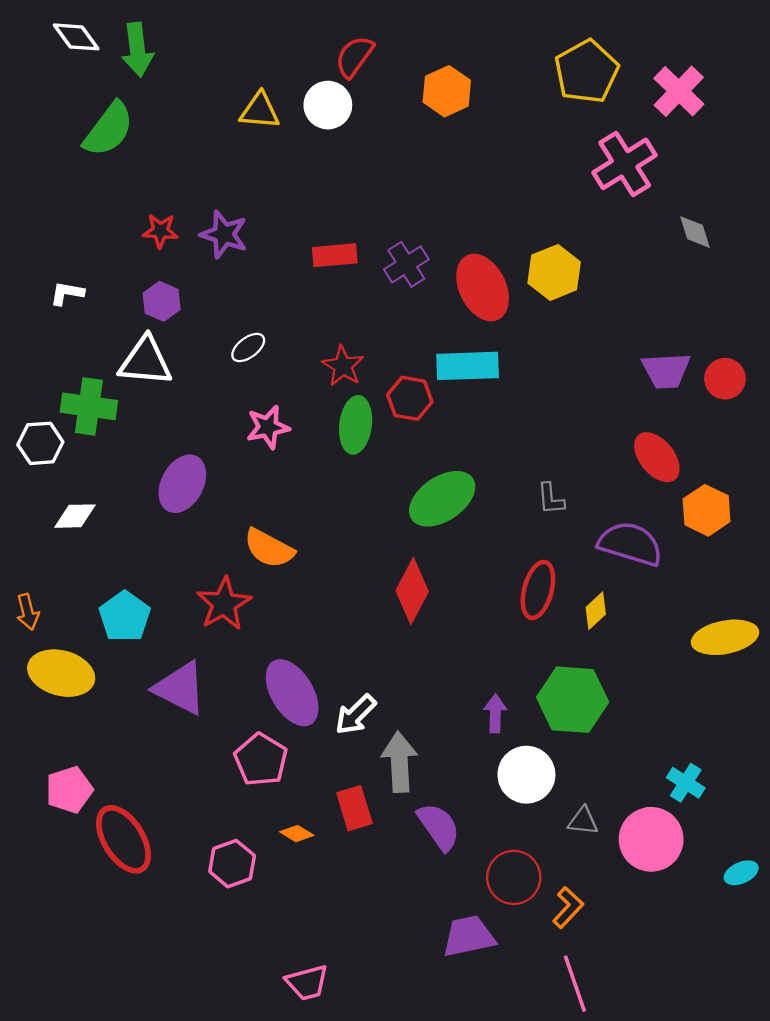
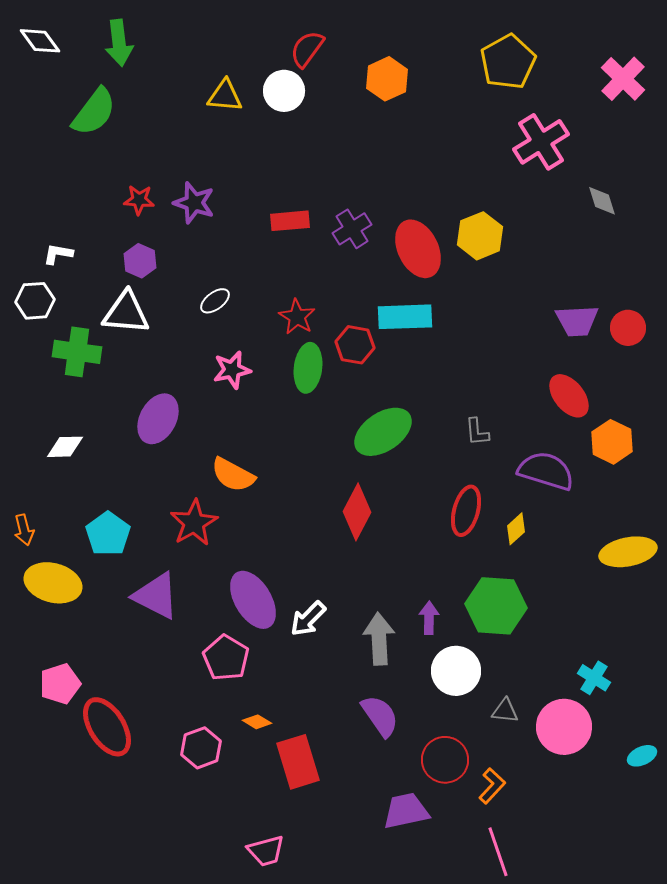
white diamond: (76, 37) -> (40, 41), moved
pink cross: (679, 91) -> (623, 79), moved
white hexagon: (40, 443) -> (35, 301), moved
gray arrow: (399, 762) -> (379, 639), moved
red rectangle: (354, 808) -> (298, 762), moved, size x1.4

